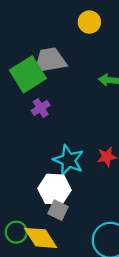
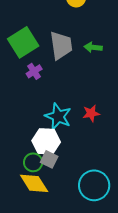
gray trapezoid: (50, 60) -> (61, 45), moved, turned 92
green circle: (16, 232) -> (33, 162), moved

